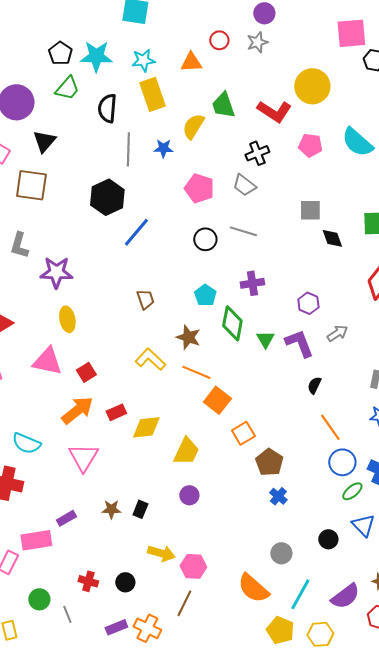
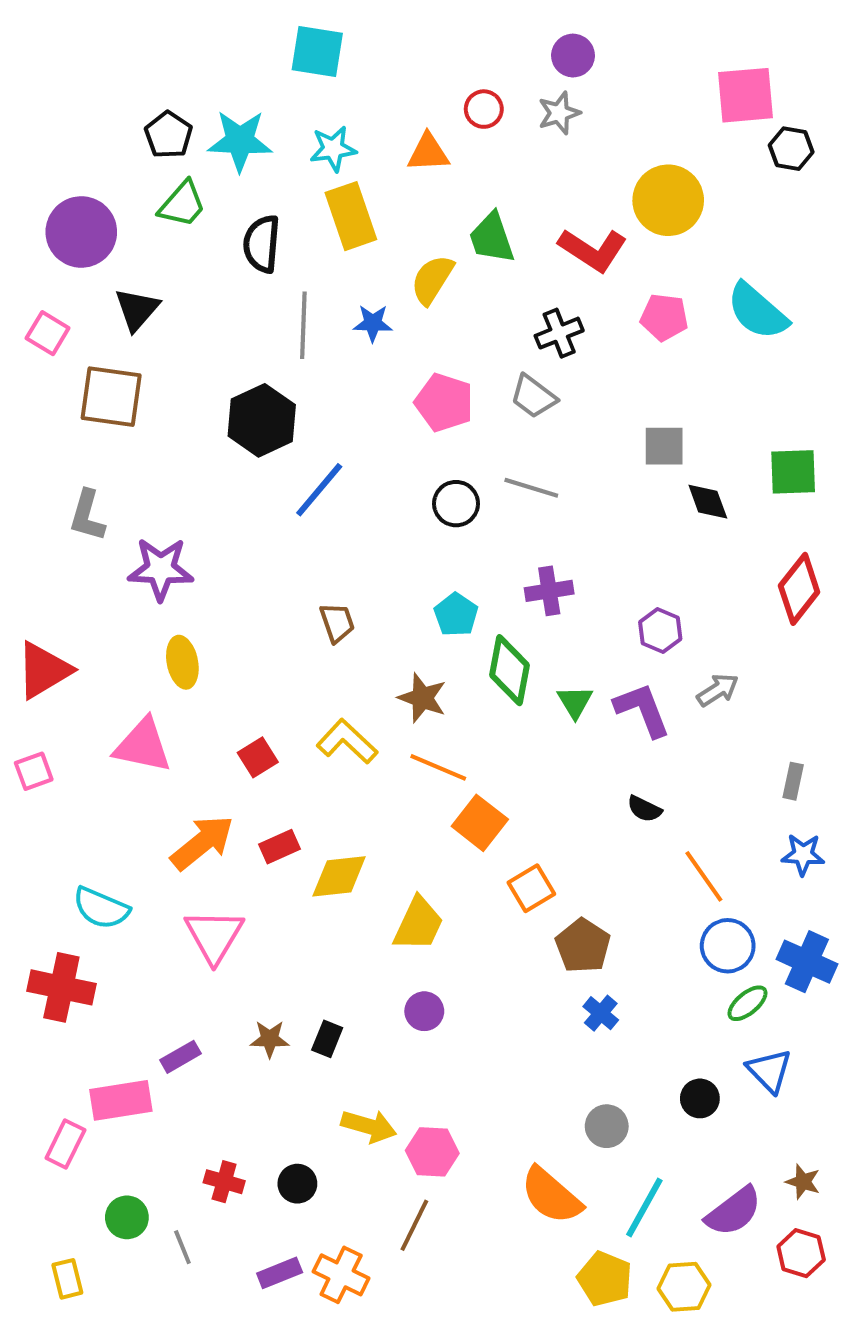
red square: (86, 372) -> (258, 757), moved
black semicircle: (314, 385) -> (644, 809), moved, turned -90

